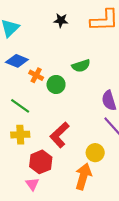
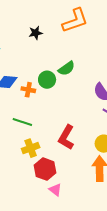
green circle: (56, 84) -> (47, 80), moved
red hexagon: (41, 162) -> (45, 169), moved

